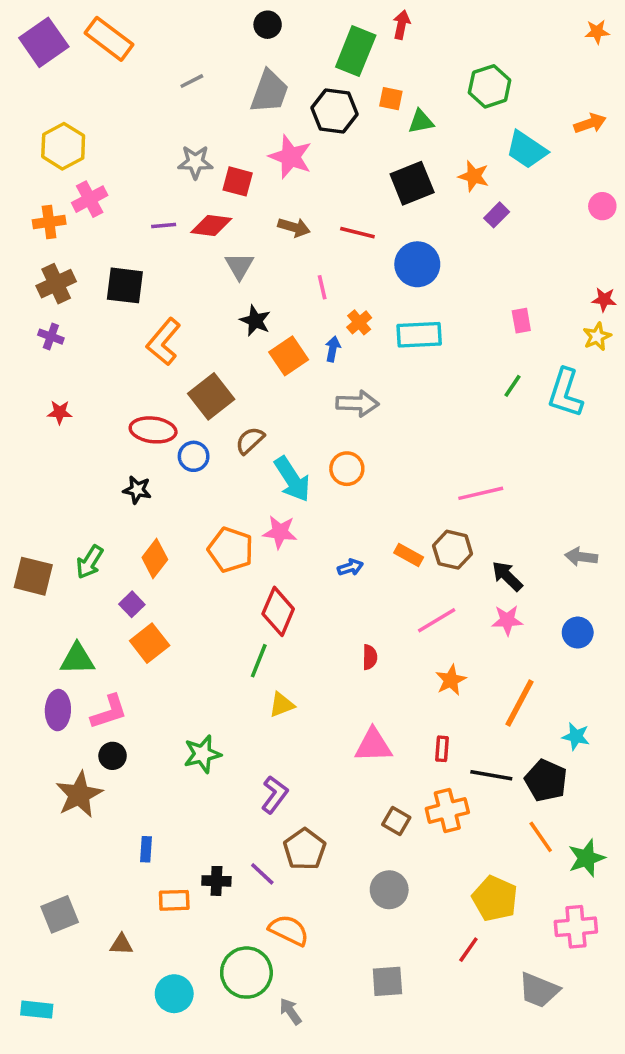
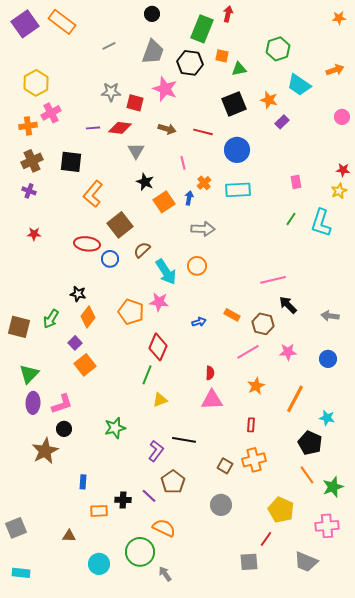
black star: (137, 490) -> (78, 294), moved
brown hexagon: (453, 550) -> (263, 324), moved
black arrow: (507, 576) -> (288, 305), moved
green triangle: (77, 659) -> (29, 374), moved, turned -45
pink triangle: (373, 745) -> (212, 400), moved
black line: (491, 775) -> (184, 440), moved
gray square: (60, 914) -> (16, 528), moved
gray square: (387, 981) -> (249, 562), moved

